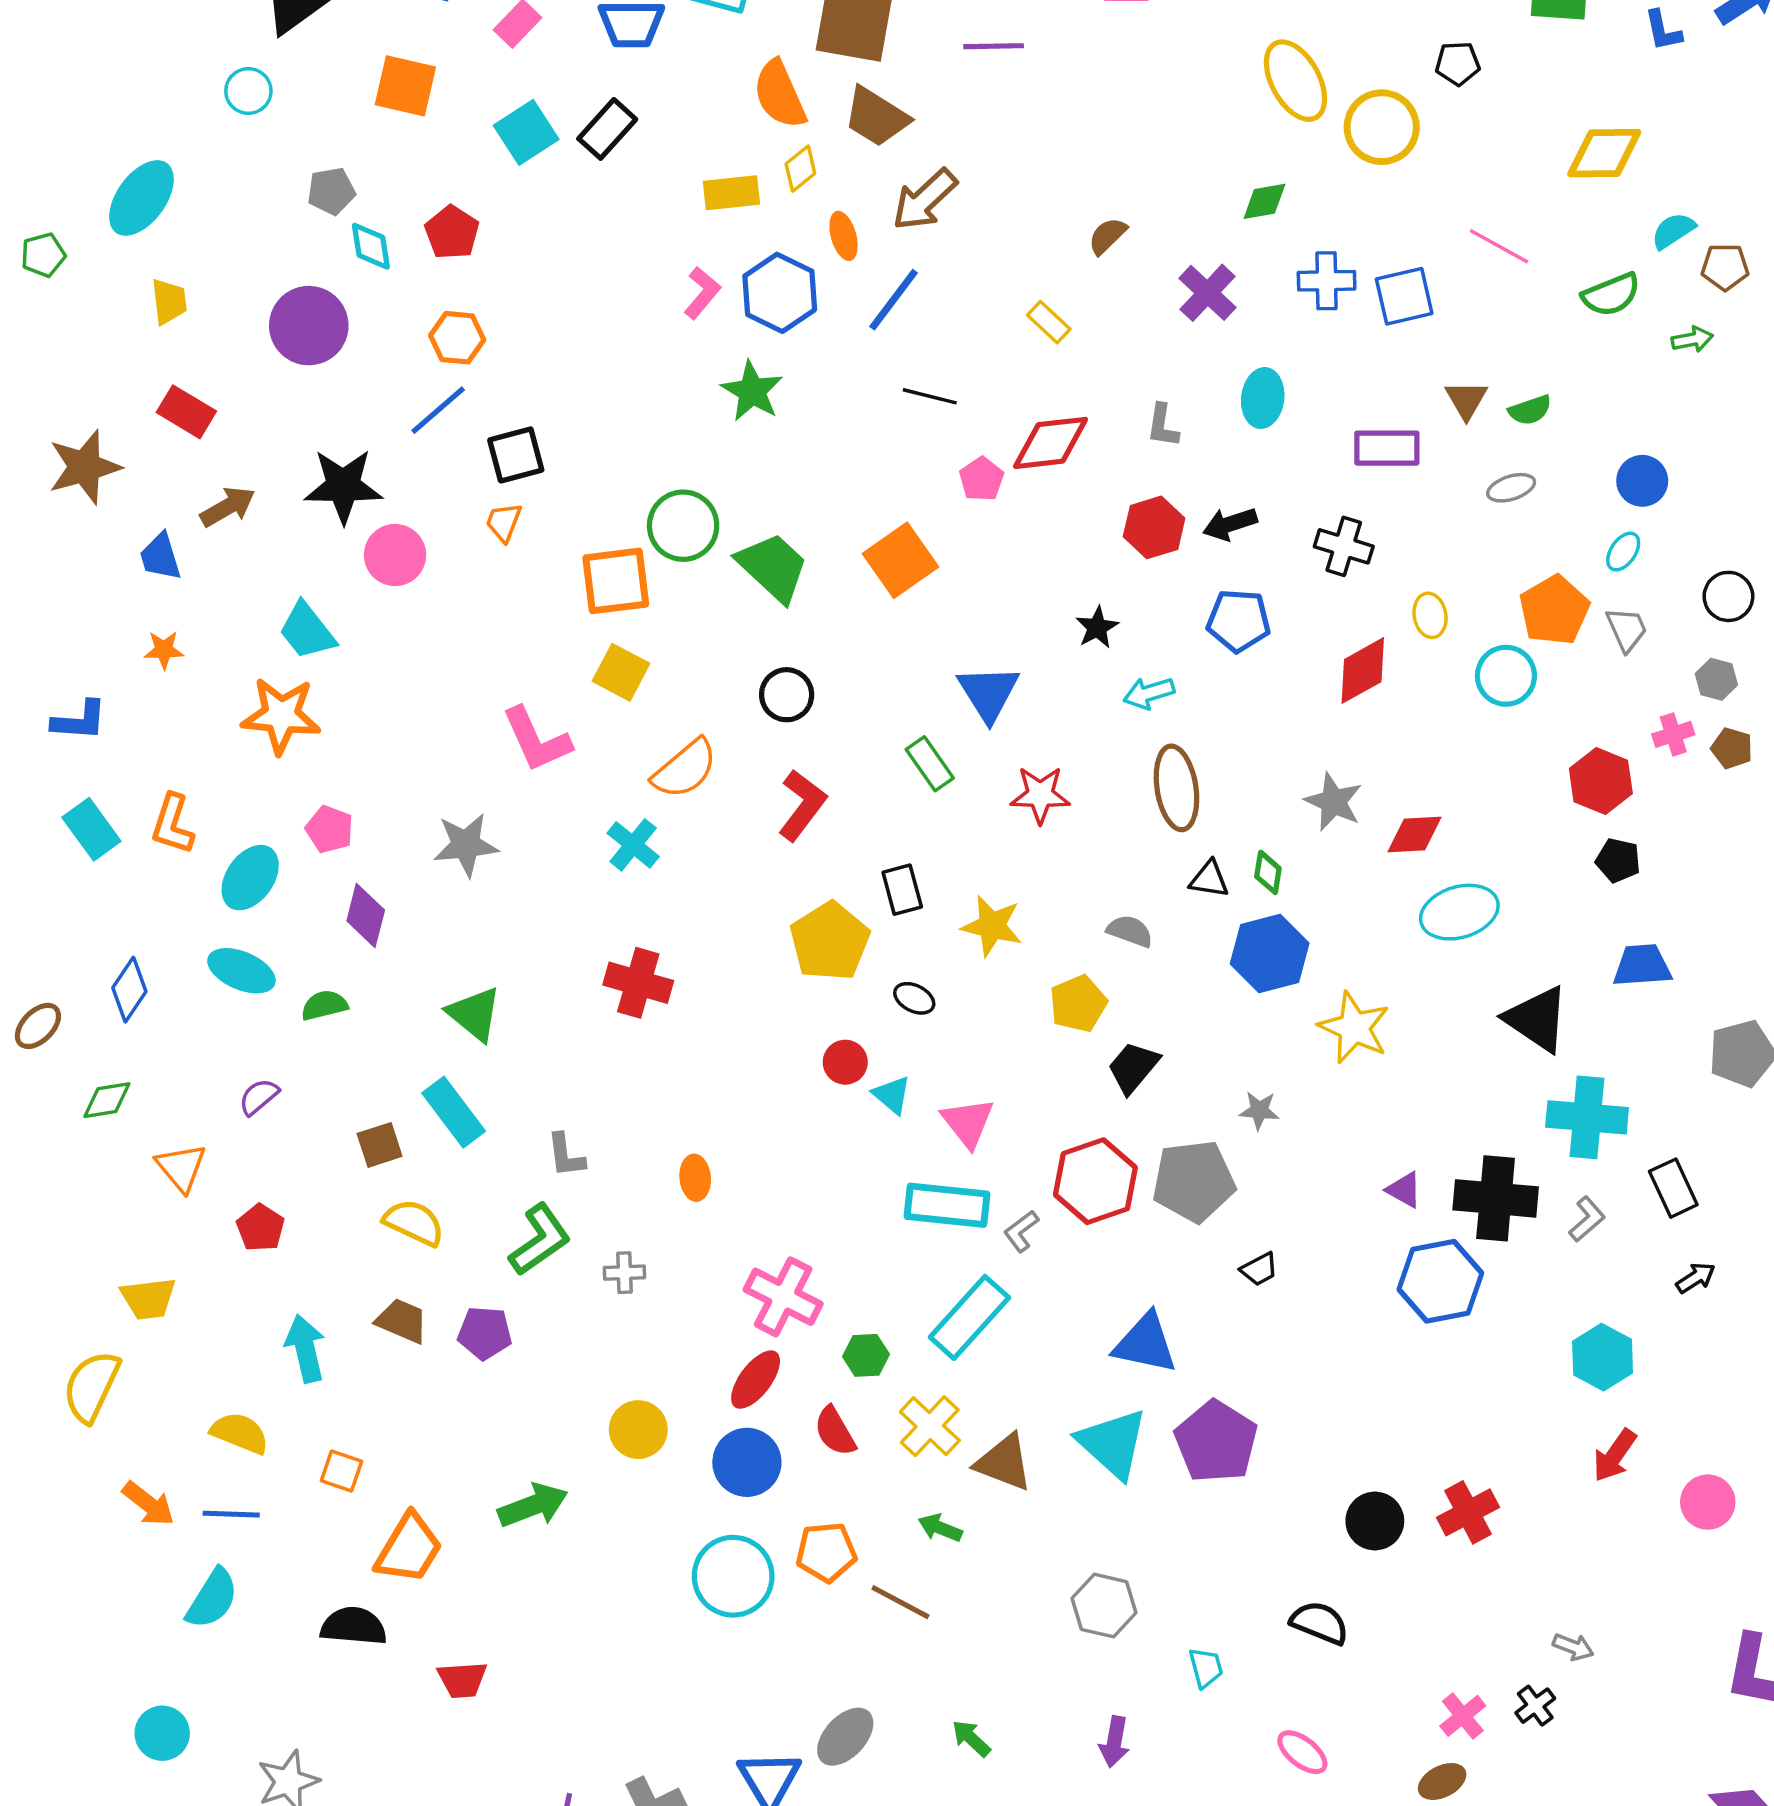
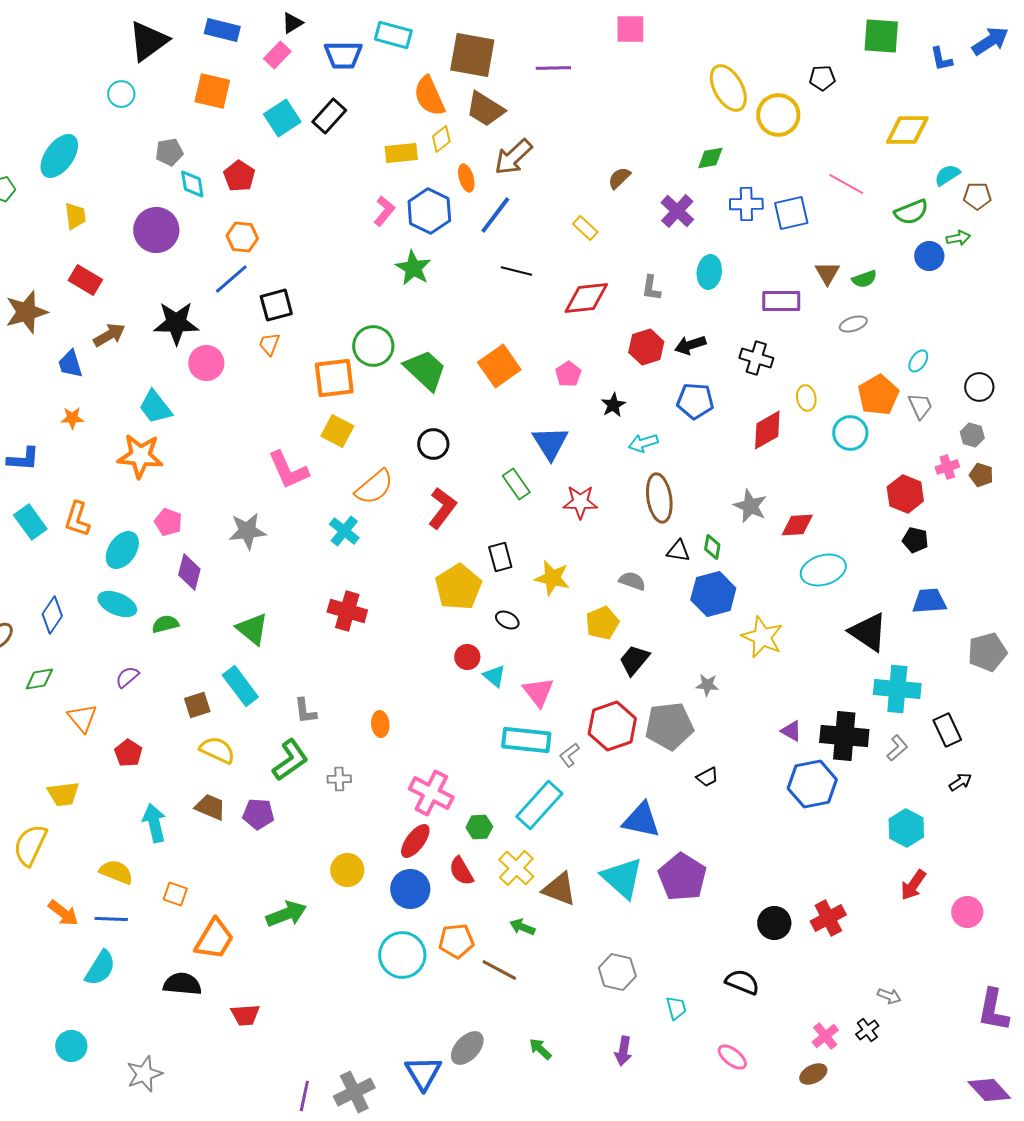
pink pentagon: (982, 479) -> (568, 374), moved
blue circle: (1642, 481) -> (929, 256), moved

